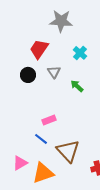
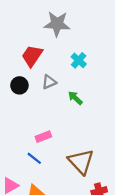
gray triangle: (54, 72) -> (49, 82), turned 40
brown triangle: (68, 151) -> (81, 162), moved

